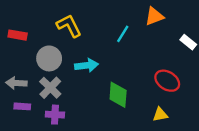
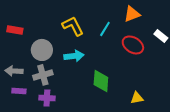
yellow L-shape: (69, 26) -> (73, 26), moved
red ellipse: (167, 81) -> (133, 45), moved
gray cross: (50, 88) -> (43, 75), turned 30

